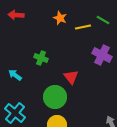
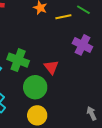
green cross: (41, 58) -> (18, 60), moved, size x1.5

